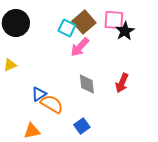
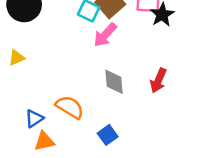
blue triangle: (39, 94) -> (34, 119), moved

